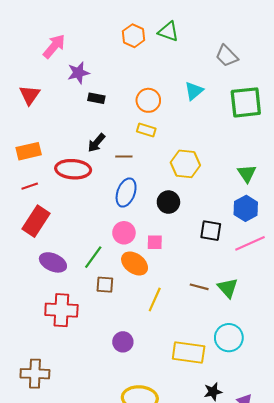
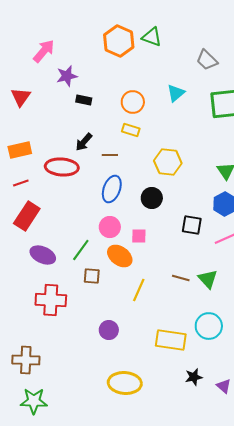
orange hexagon: (133, 36) -> (119, 41), size x1.4

